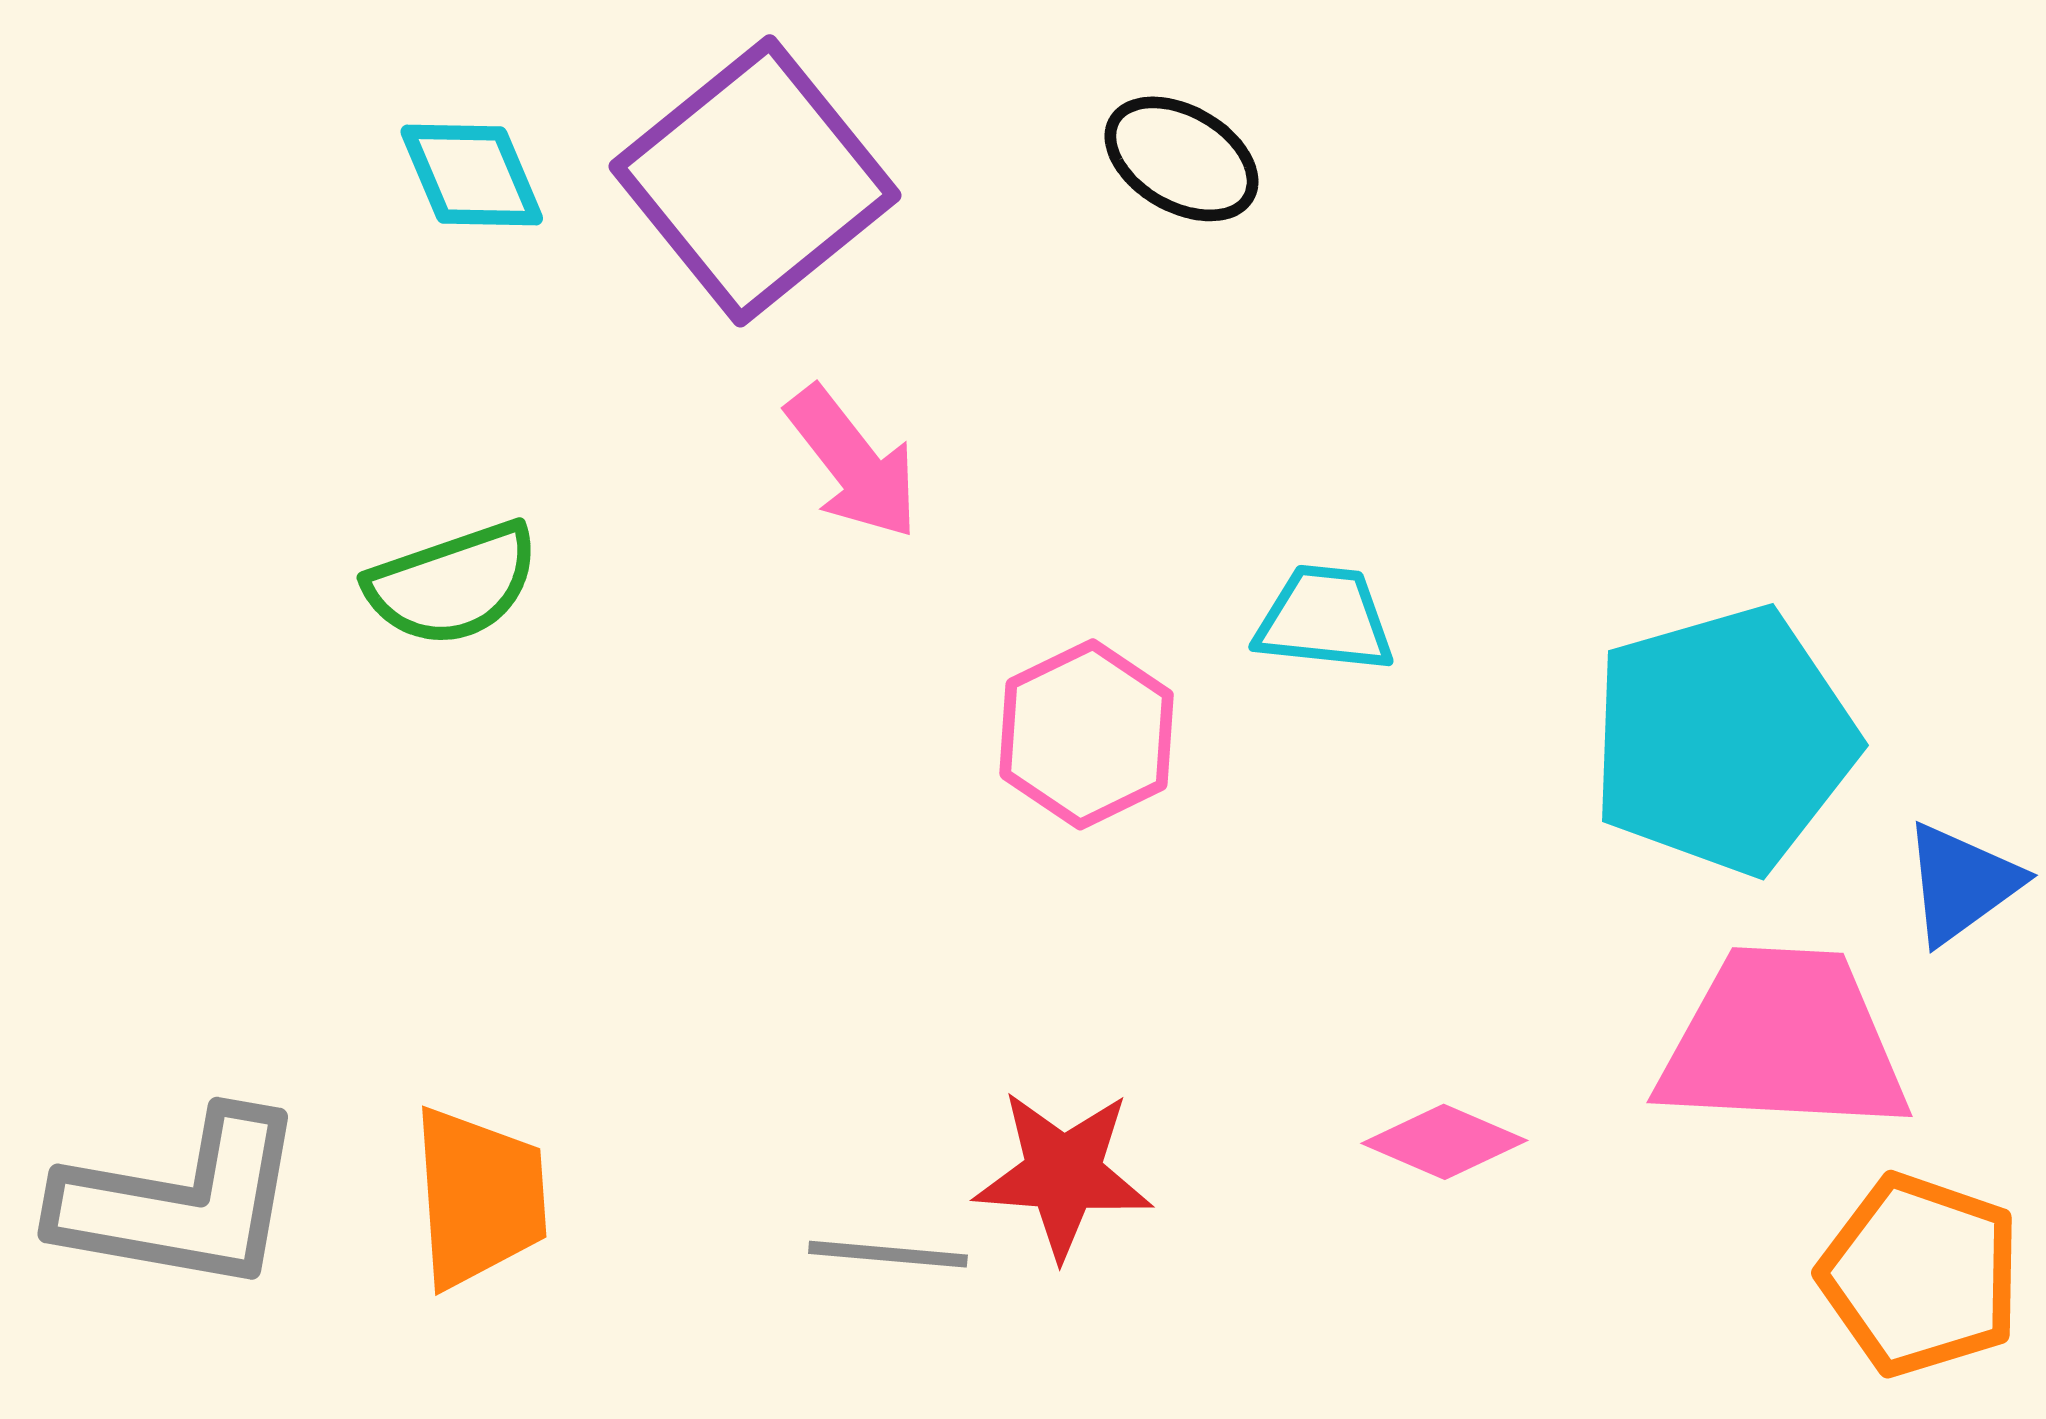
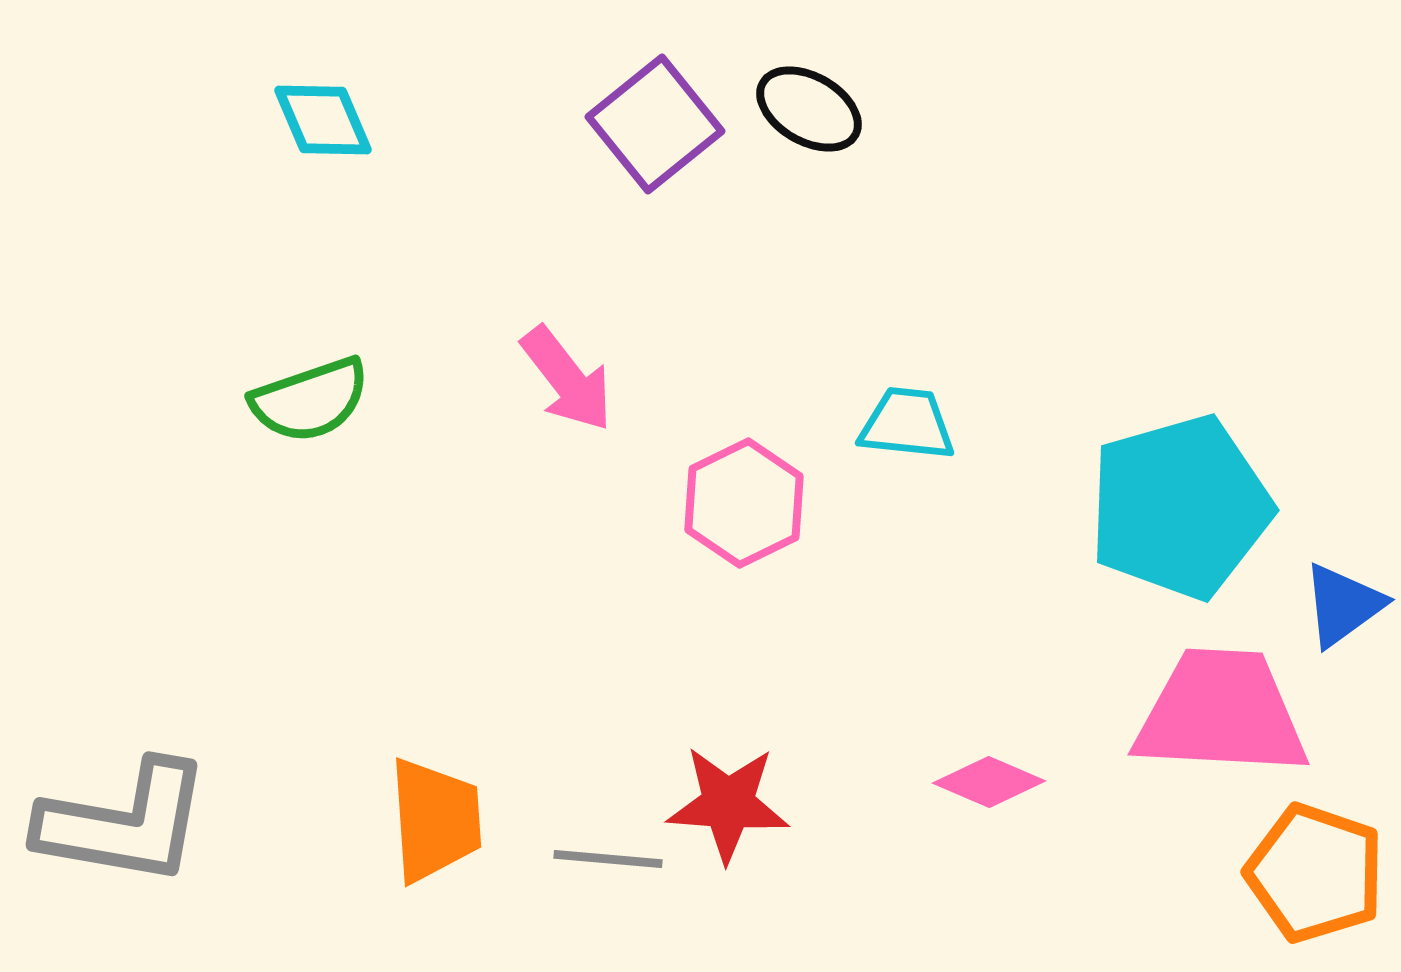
purple square: (755, 181) -> (655, 124), moved, size x0.7
pink arrow: (853, 463) -> (567, 379), moved
orange trapezoid: (479, 1197) -> (435, 820), moved

